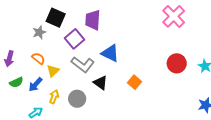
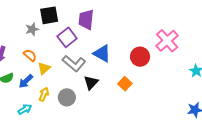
pink cross: (174, 16) -> (167, 41), moved
black square: (56, 18) -> (49, 15), turned -36
red circle: (177, 63) -> (140, 57), moved
black triangle: (100, 83) -> (91, 82), turned 35

